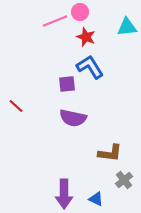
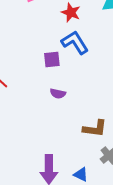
purple semicircle: (73, 118) -> (58, 93), size x0.6

